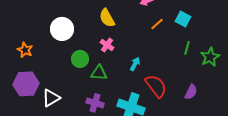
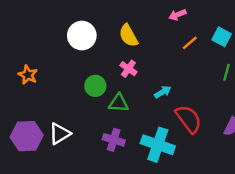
white circle: (62, 29) -> (82, 36), moved
cyan arrow: (135, 64) -> (163, 92), turned 32
purple hexagon: (26, 84) -> (27, 136), moved

